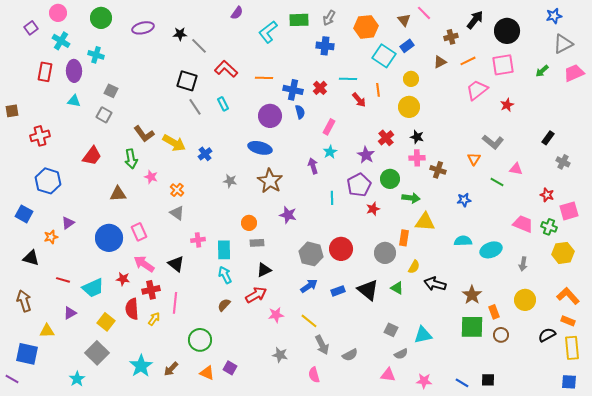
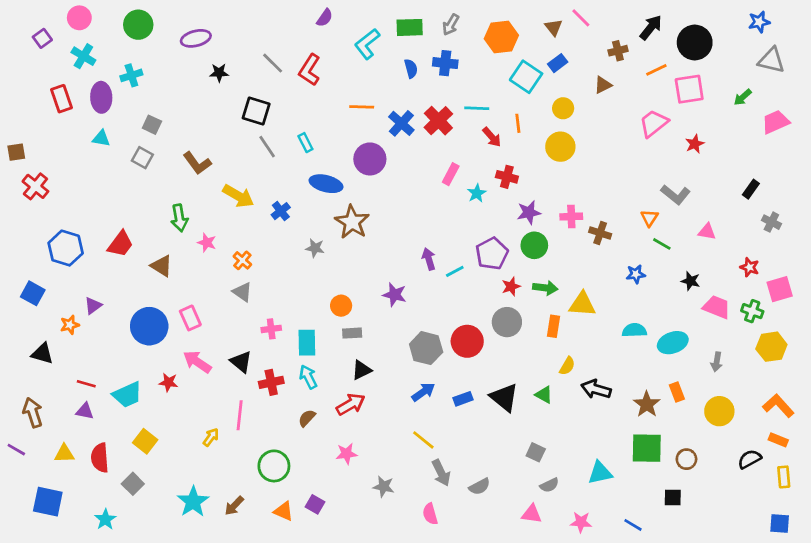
black star: (180, 34) -> (219, 73), moved
gray triangle: (563, 44) -> (771, 60), turned 40
cyan cross: (96, 55) -> (131, 75), turned -35
orange line: (468, 61) -> (656, 70), moved
red L-shape: (226, 69) -> (310, 70), moved, turned -100
red rectangle: (45, 72) -> (62, 99), turned -30
pink trapezoid: (574, 73) -> (776, 122), moved
red cross: (320, 88) -> (438, 121), size x1.5
blue cross: (293, 90) -> (401, 123), turned 30
blue semicircle: (300, 112) -> (411, 69), moved
brown L-shape: (144, 134) -> (197, 163), moved
red cross: (40, 136) -> (35, 186), moved, turned -36
black star: (417, 137) -> (691, 281), moved
red cross: (386, 138) -> (507, 177), moved, turned -35
blue ellipse: (260, 148) -> (326, 184), moved
cyan star: (330, 152) -> (477, 193), moved
purple star: (366, 155) -> (529, 212), moved, turned 30
red trapezoid: (92, 156) -> (120, 244), moved
purple arrow: (313, 166) -> (429, 259), moved
brown star: (270, 181) -> (352, 222), moved
green line: (497, 182) -> (662, 244), moved
brown triangle: (118, 194) -> (162, 266), turned 36
cyan line: (332, 198) -> (455, 271), turned 64
green arrow: (411, 198) -> (545, 288), moved
gray circle: (385, 253) -> (507, 322), moved
red cross: (151, 290) -> (271, 382), moved
red semicircle: (132, 309) -> (100, 458), moved
orange rectangle: (494, 312) -> (677, 392), moved
purple triangle: (70, 313) -> (85, 411), moved, turned 40
pink star: (276, 315) -> (347, 454), moved
cyan triangle: (423, 335) -> (600, 473), moved
yellow rectangle: (572, 348) -> (784, 477), size x0.7
gray square: (97, 353) -> (133, 484), size x0.7
blue square: (27, 354) -> (48, 502), moved
purple line: (12, 379) -> (16, 450), moved
black square: (488, 380) -> (673, 497), moved

